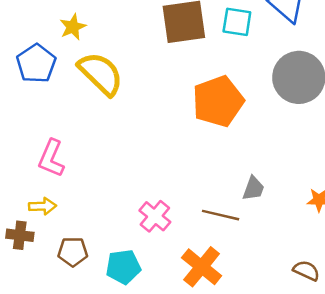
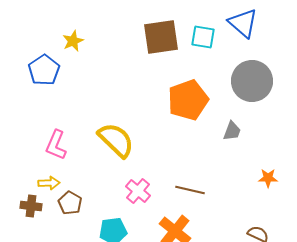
yellow semicircle: (101, 74) -> (116, 140), moved
gray trapezoid: (253, 189) -> (232, 131), moved
brown pentagon: (73, 252) -> (70, 203), moved, turned 30

